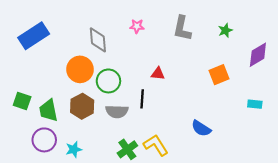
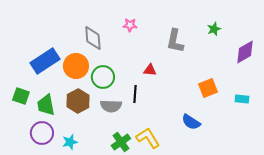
gray L-shape: (182, 28) -> (175, 41), moved
blue rectangle: (34, 36) -> (45, 61), moved
orange square: (219, 75) -> (208, 88), moved

